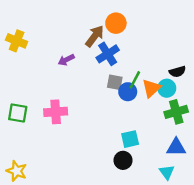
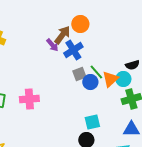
purple arrow: (66, 60) -> (52, 45), moved, turned -104
green line: (135, 80) -> (96, 72), turned -70
gray square: (115, 82) -> (79, 74), turned -32

